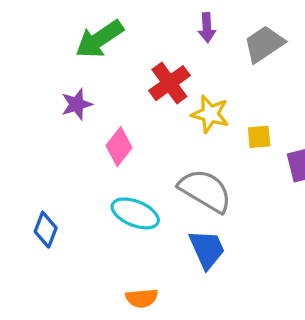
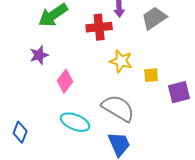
red cross: (169, 83) -> (99, 27), moved, turned 30

